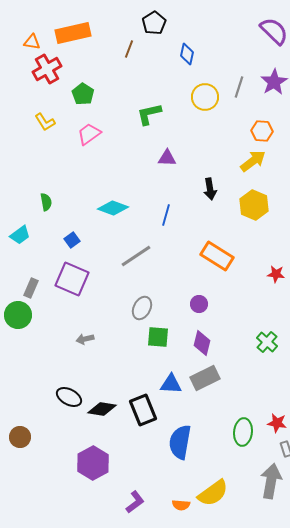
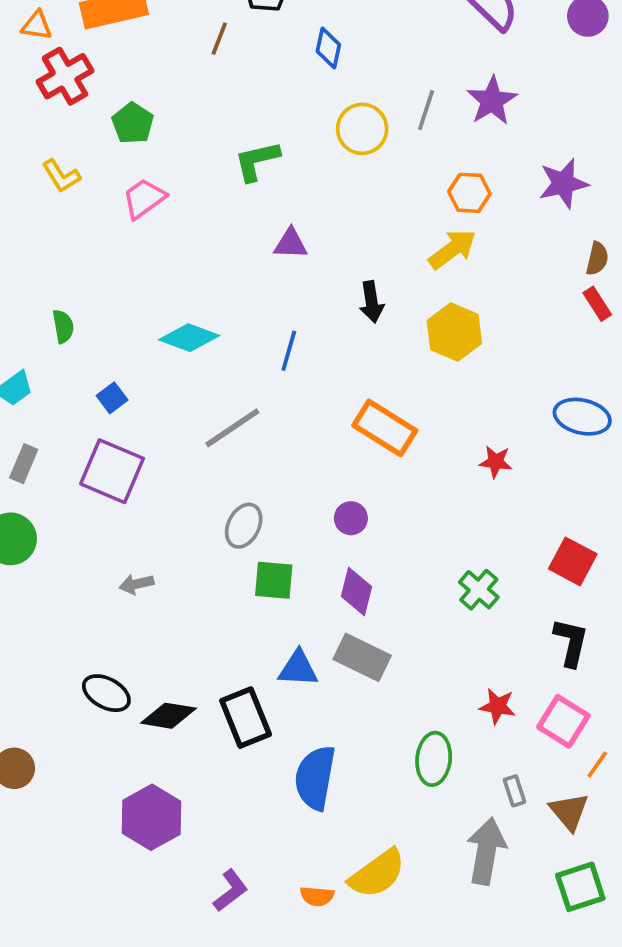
gray rectangle: (31, 288) -> (24, 464), moved
gray rectangle: (205, 378) -> (362, 657), turned 52
red star: (277, 423) -> (498, 706), moved

